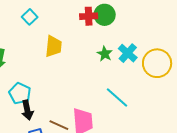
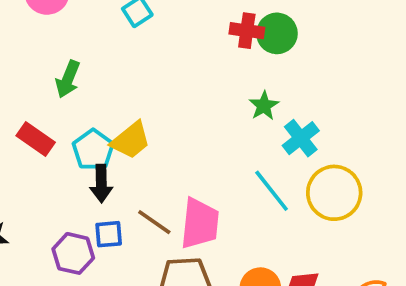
yellow trapezoid: (53, 46) -> (131, 140), moved, turned 35
cyan cross: (128, 53) -> (301, 138), moved
yellow circle: (157, 63) -> (334, 193), moved

